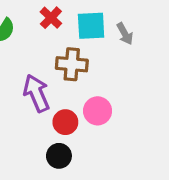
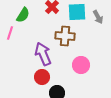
red circle: (65, 122) -> (42, 77), moved

